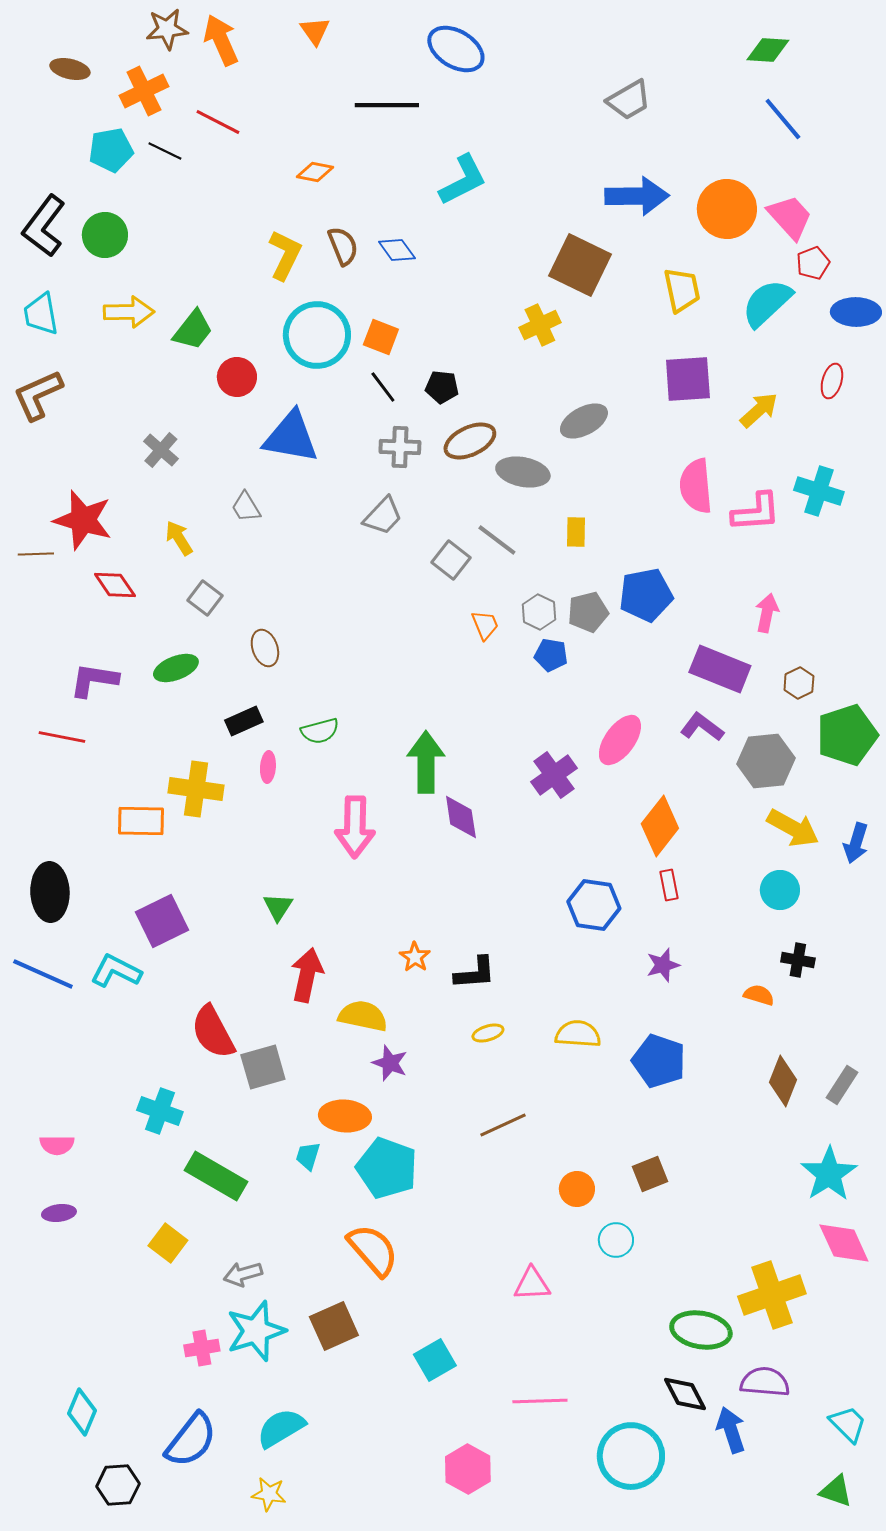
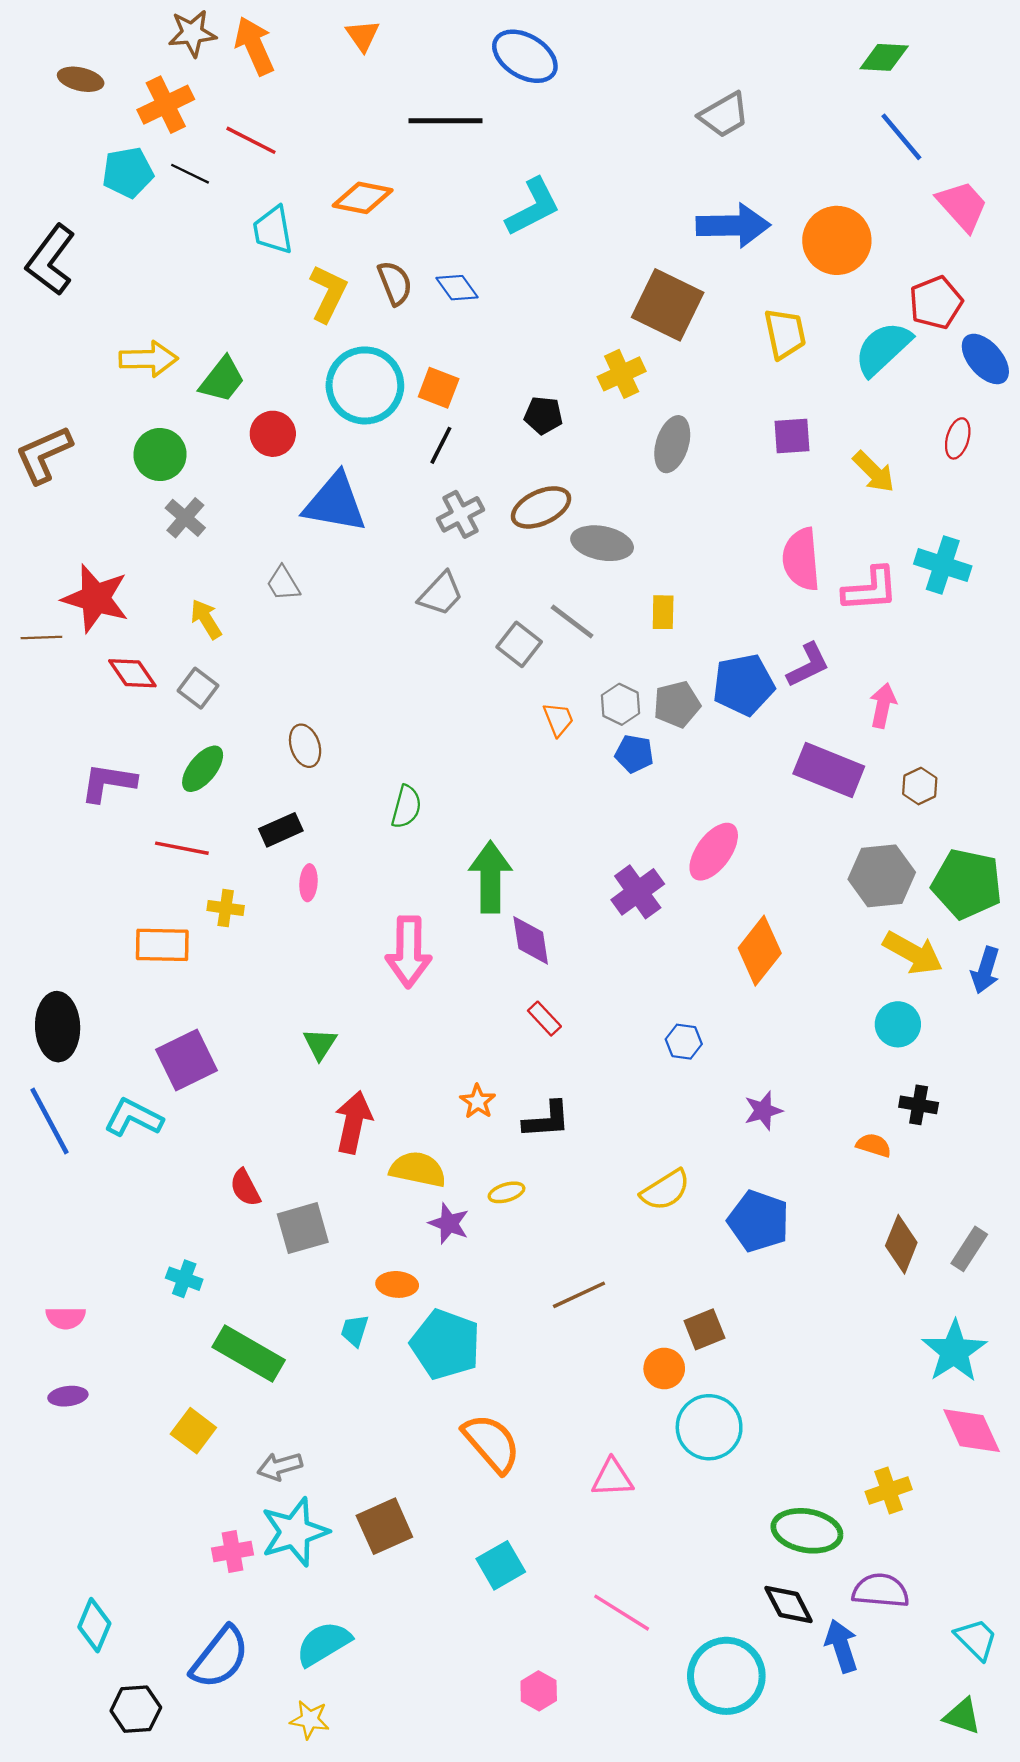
orange diamond: (315, 172) -> (363, 198), size x1.4
pink trapezoid: (790, 217) -> (962, 206), moved
green circle: (105, 235) -> (160, 455), moved
red pentagon: (813, 263) -> (936, 303), size x1.4
blue ellipse: (856, 312) -> (985, 359), turned 48
cyan trapezoid: (41, 314) -> (273, 230), moved
purple square: (688, 379) -> (792, 436), size x0.7
black line: (383, 387) -> (441, 445), turned 64
black pentagon: (442, 387) -> (543, 415), moved
yellow arrow: (759, 410) -> (874, 472), turned 87
gray ellipse: (584, 421) -> (672, 444), moved, turned -45
gray cross: (400, 447) -> (460, 514), turned -30
gray square: (205, 598) -> (198, 688), moved
green ellipse: (176, 668) -> (203, 769), turned -30
purple L-shape: (702, 727) -> (808, 665), moved, turned 117
green semicircle: (320, 731) -> (406, 807), moved, turned -60
green pentagon: (847, 735) -> (967, 884), moved, turned 30
red line: (62, 737) -> (182, 848), moved
yellow cross: (196, 789) -> (226, 908), size x0.6
red rectangle: (669, 885) -> (544, 1019), moved, turned -32
blue hexagon: (594, 905) -> (684, 1042), size x0.6
blue line: (43, 974) -> (50, 1121), turned 38
red semicircle: (213, 1032) -> (245, 1188), size x0.6
yellow ellipse: (488, 1033) -> (506, 1192), moved
yellow semicircle: (578, 1034) -> (665, 1190), turned 144
cyan cross: (160, 1111) -> (184, 1279), size x0.7
orange ellipse: (345, 1116) -> (397, 1284), size x0.7
brown square: (650, 1174) -> (704, 1329), moved
cyan circle: (616, 1240) -> (709, 1427), size x1.6
orange semicircle: (373, 1250) -> (492, 1443), moved
yellow cross: (772, 1295) -> (889, 1491), size x0.6
pink line: (540, 1401) -> (622, 1613), turned 34
pink hexagon: (468, 1469) -> (539, 1691), size x0.7

